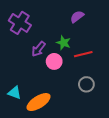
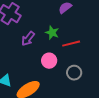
pink circle: (54, 61) -> (49, 61), moved

